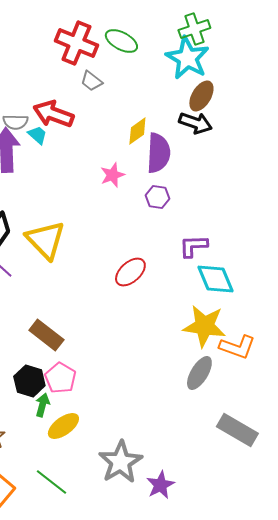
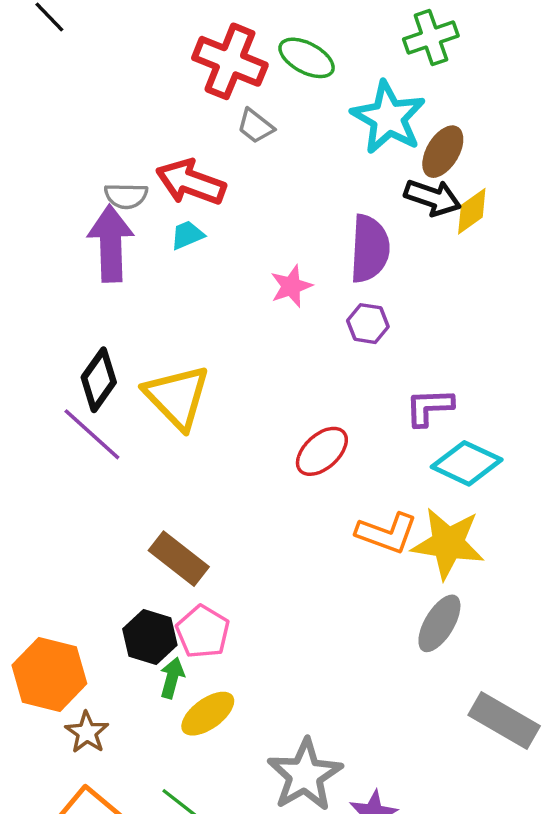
cyan star: (187, 58) -> (388, 118), moved
yellow diamond: (137, 131) -> (472, 211), moved
cyan trapezoid: (37, 135) -> (187, 235), moved, turned -65
cyan diamond: (215, 279) -> (467, 463), turned -42
orange L-shape: (237, 347) -> (387, 533), moved

